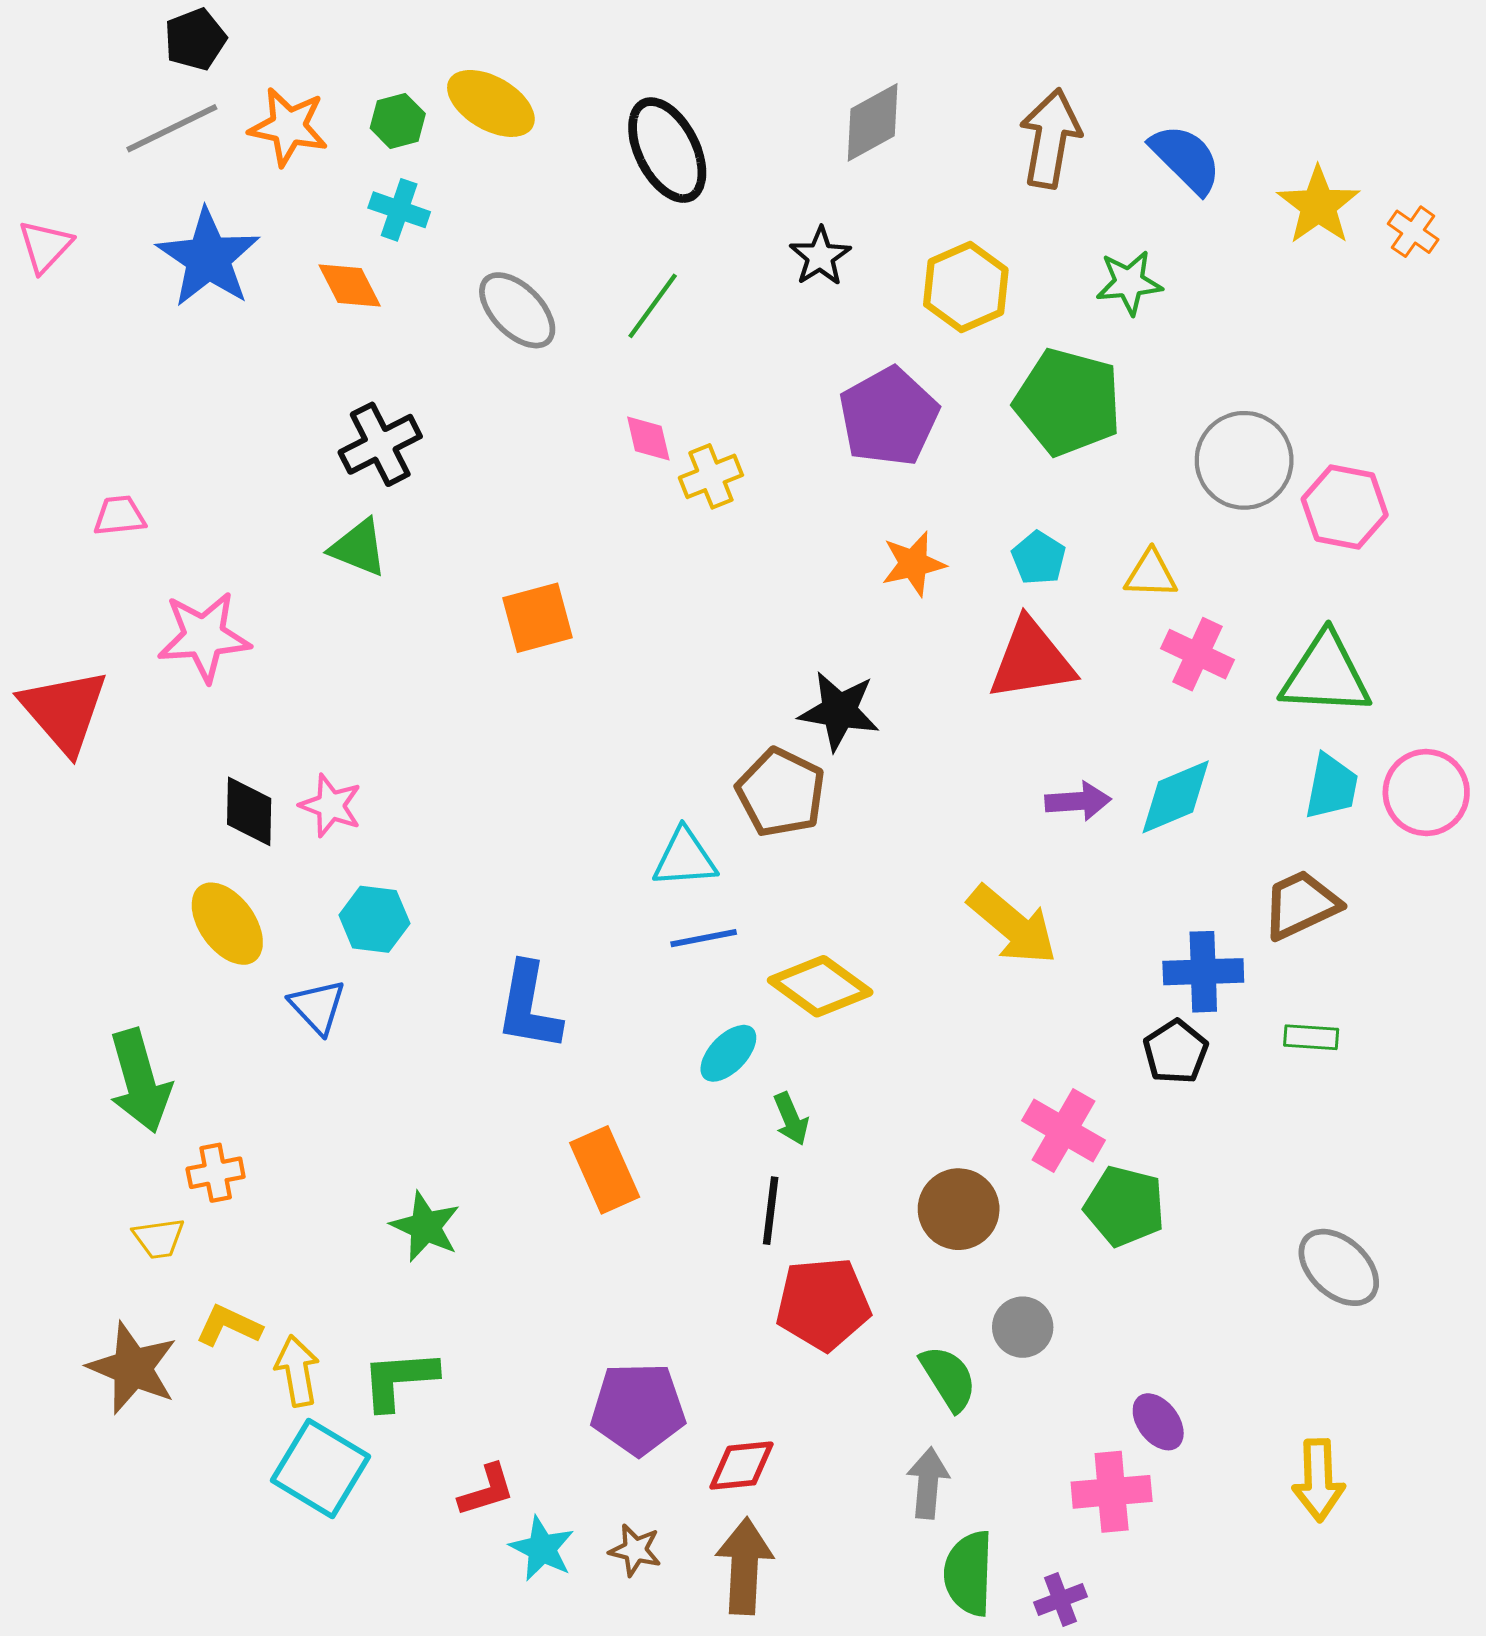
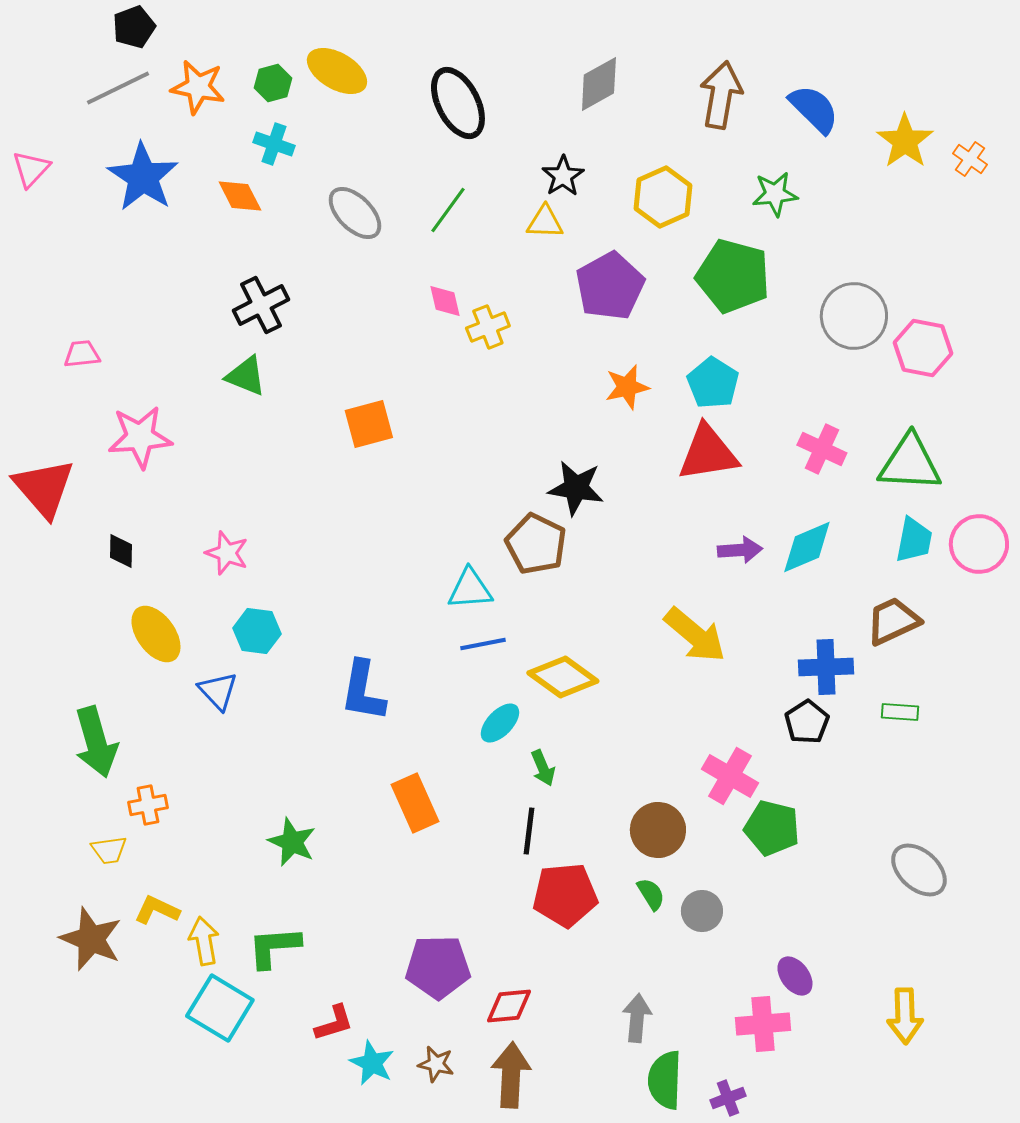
cyan pentagon: (1039, 558) -> (713, 383), size x1.4
yellow triangle: (1151, 574) -> (545, 222), moved
black diamond: (249, 811) -> (121, 551), moved, size x0.7
green semicircle: (948, 1378) -> (651, 894), moved, size x0.7

